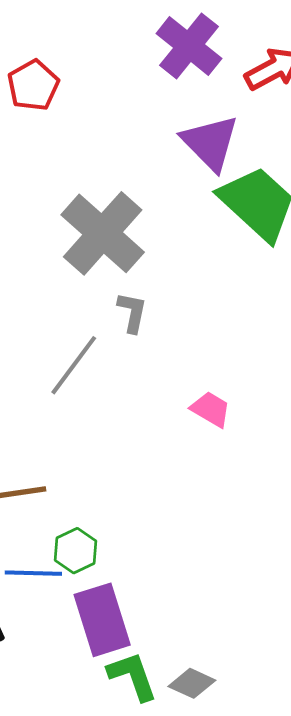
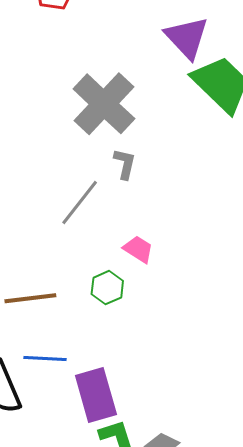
pink trapezoid: (211, 409) -> (138, 249), moved
green hexagon: (76, 551) -> (107, 288), moved

